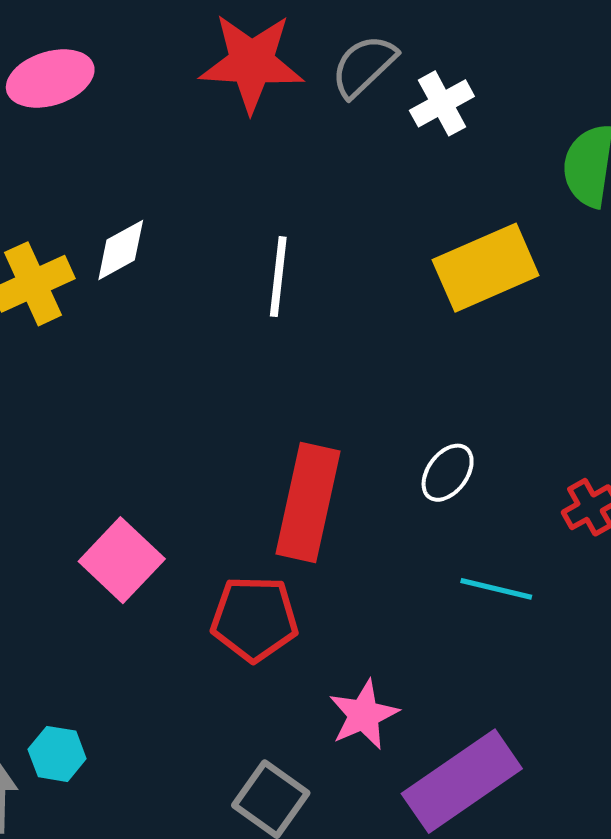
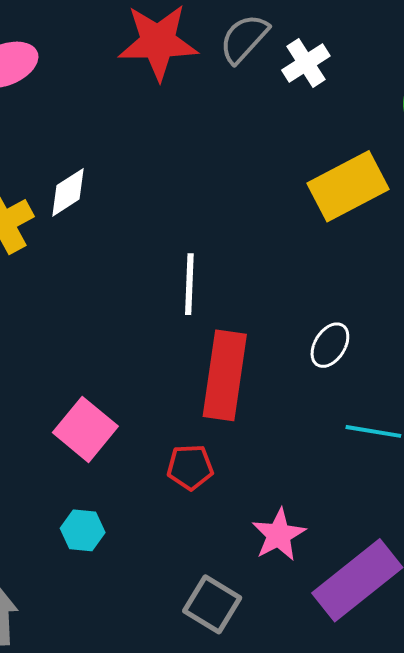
white line: (278, 277) -> (189, 284), moved
red pentagon: (255, 619) -> (190, 467), size x0.7
cyan hexagon: (57, 754) -> (83, 530), moved

